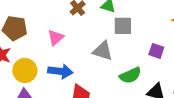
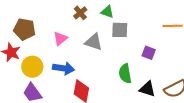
gray triangle: (103, 51) -> (94, 42), moved
green semicircle: (130, 75) -> (125, 74), turned 102

